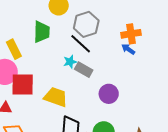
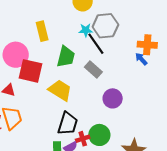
green trapezoid: (42, 32) -> (66, 57), moved
yellow rectangle: (14, 49) -> (42, 31), moved
cyan star: (70, 62) -> (86, 30), moved

